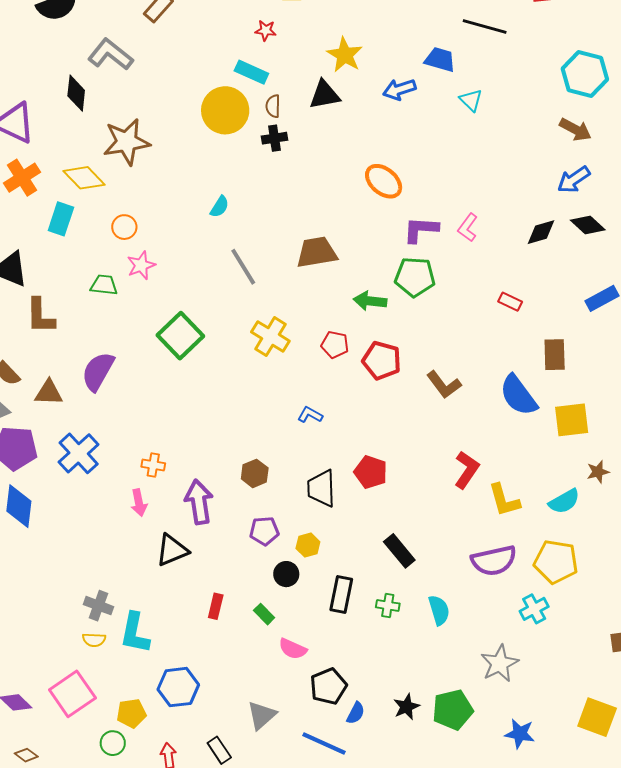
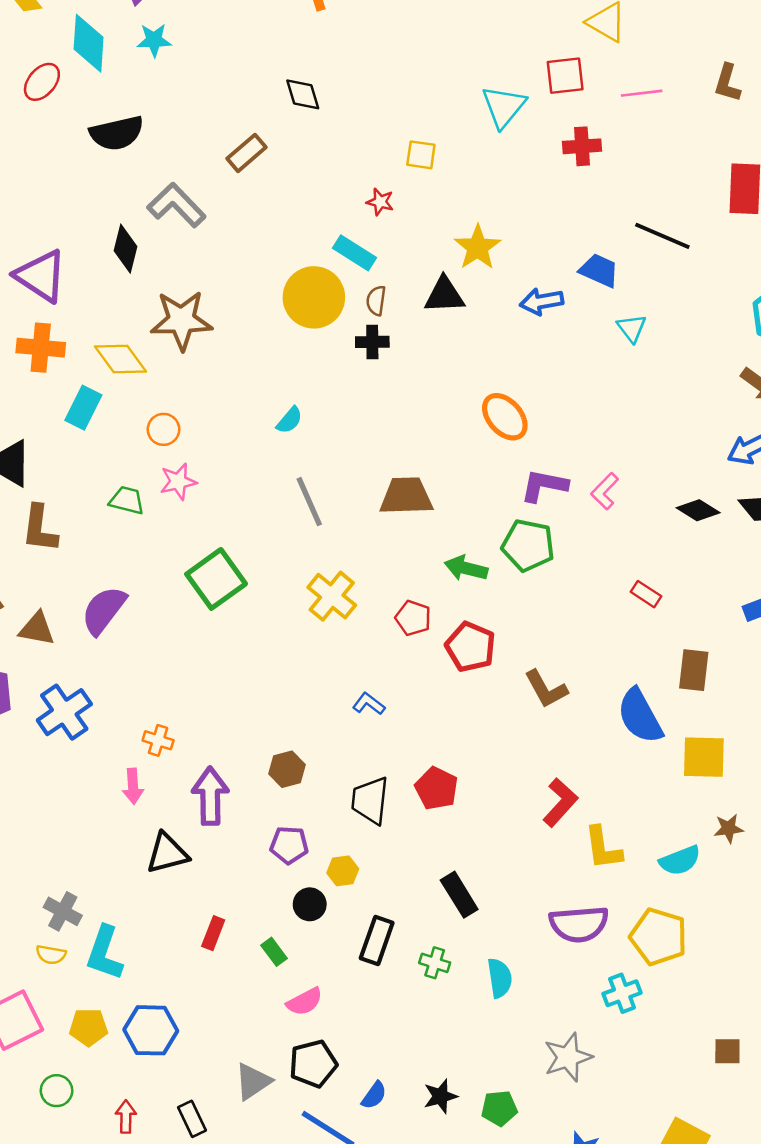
orange cross: (22, 178) -> (41, 348), turned 30
black diamond: (541, 232) -> (698, 510), turned 40
pink semicircle: (293, 649) -> (305, 1002), turned -60
black pentagon: (328, 686) -> (313, 1064), moved
green pentagon: (453, 710) -> (499, 1108), size x0.7
yellow pentagon: (131, 713) -> (88, 1027), moved

